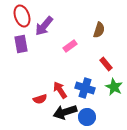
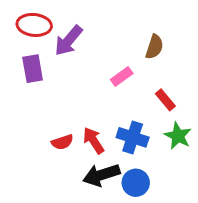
red ellipse: (22, 16) -> (34, 25), turned -65
pink rectangle: (70, 46) -> (122, 77), moved
red semicircle: (40, 99) -> (62, 142), moved

